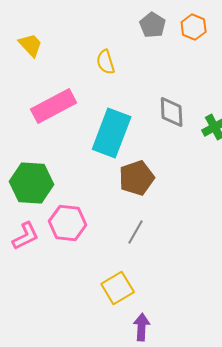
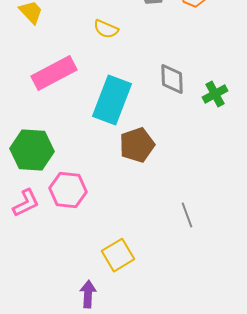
yellow semicircle: (106, 62) -> (106, 29), turned -50
gray line: (136, 232) -> (187, 215), moved, turned -50
purple arrow: (142, 327) -> (88, 294), moved

